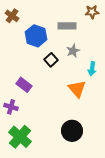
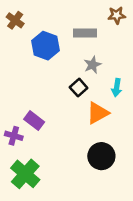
black square: (51, 60) -> (79, 88), moved
purple rectangle: (24, 85) -> (34, 121), moved
orange triangle: (77, 89) -> (98, 113), turned 42
black circle: (72, 131) -> (101, 156), moved

